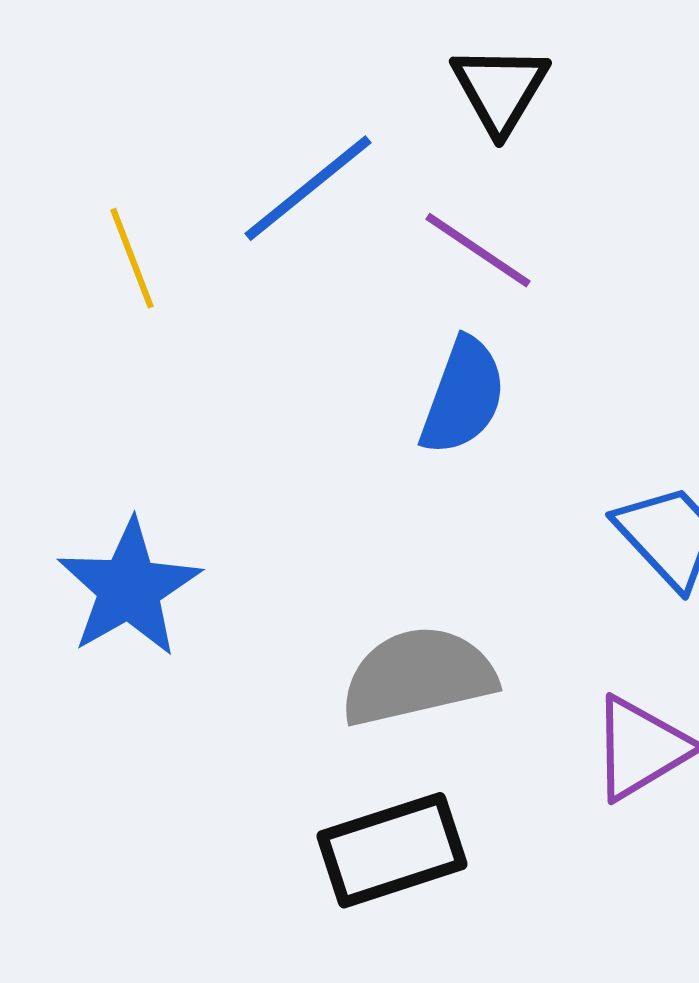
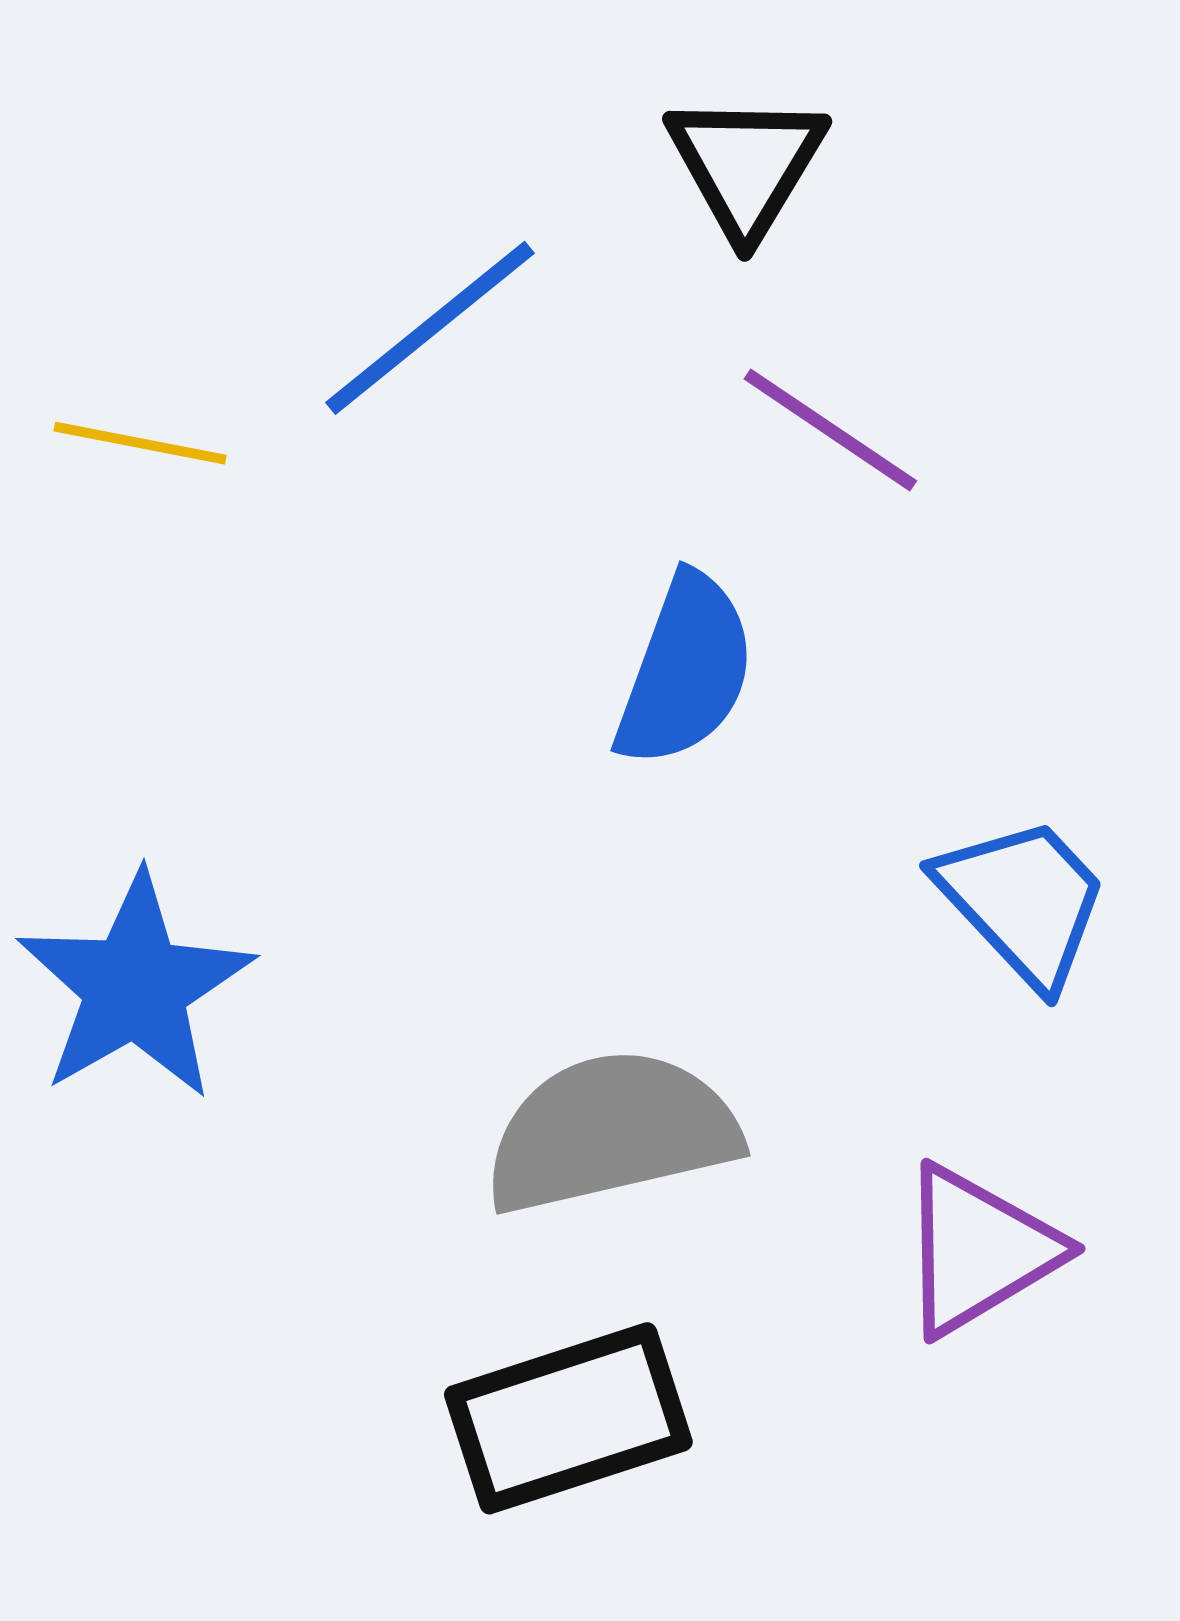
purple line: (478, 250) -> (830, 430), moved
yellow line: (132, 258) -> (140, 443), turned -58

